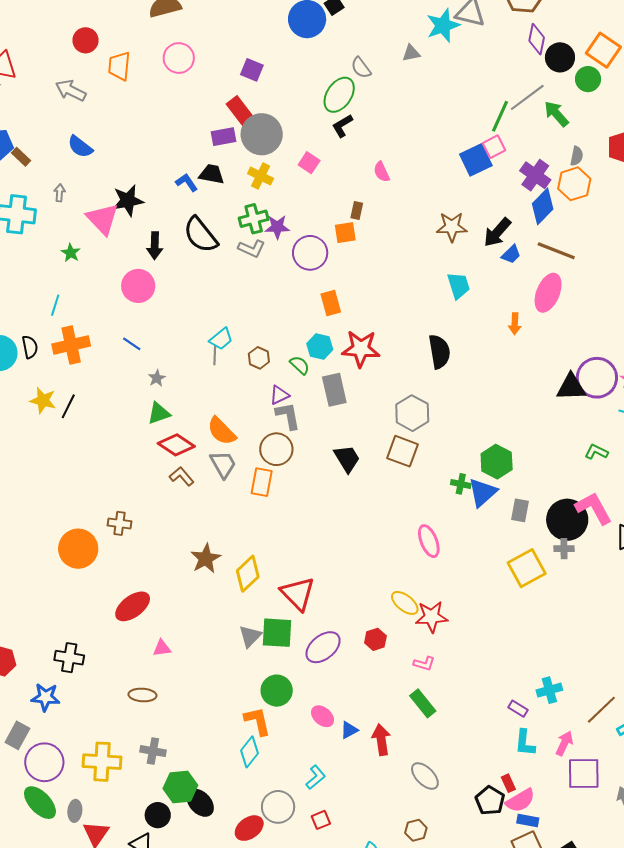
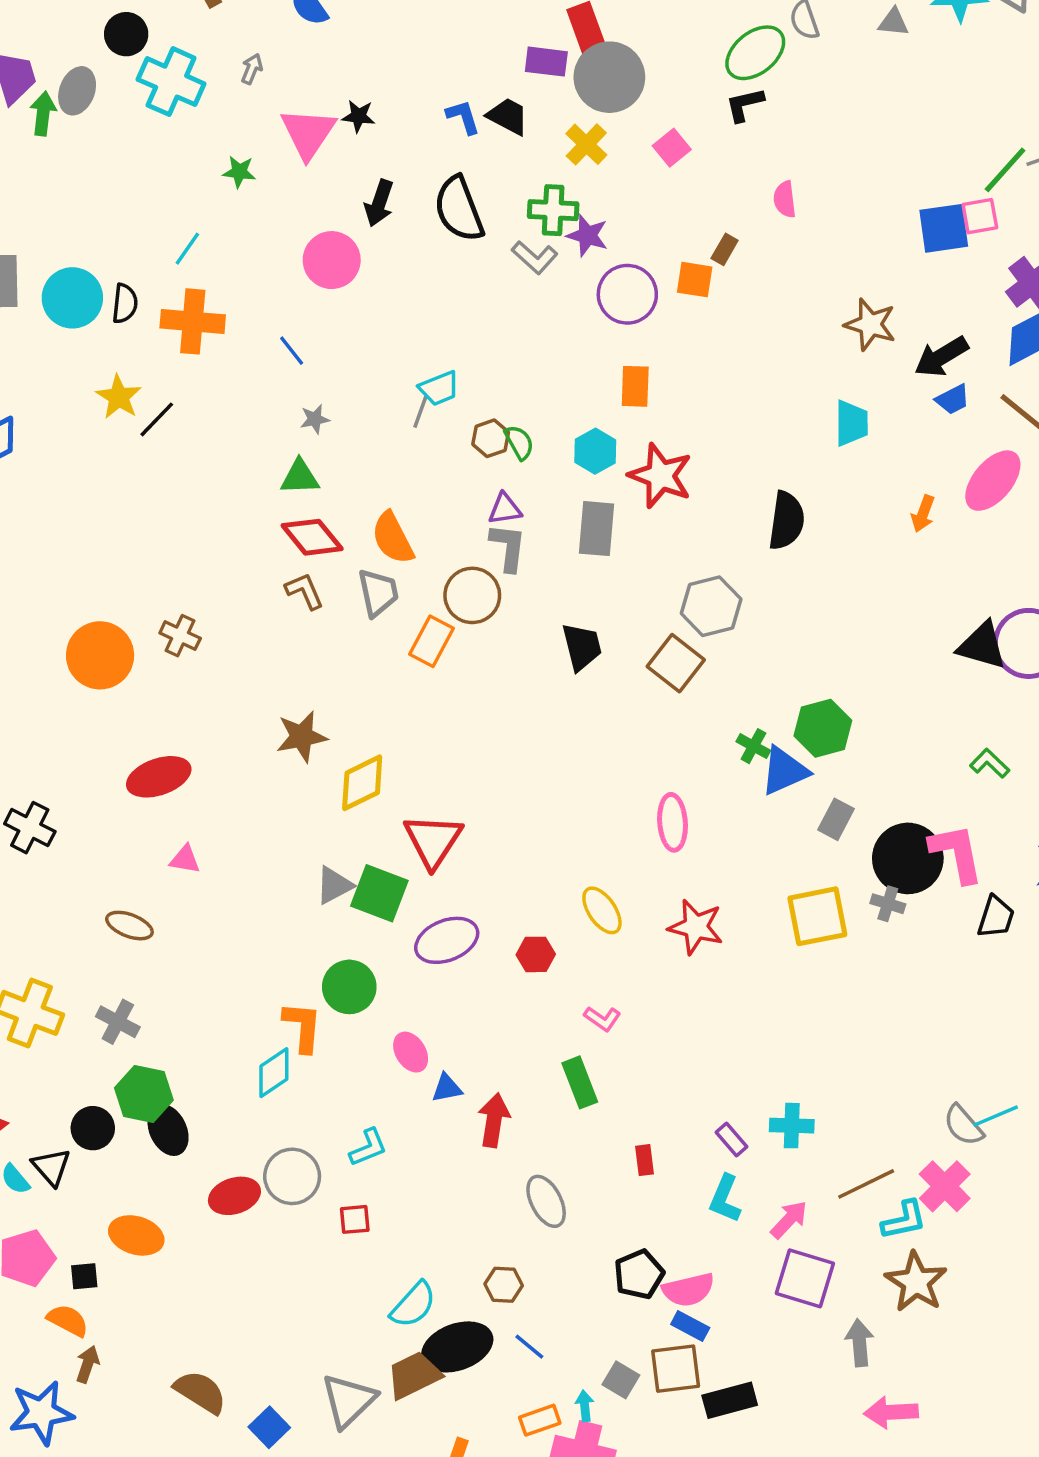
black star: (128, 200) -> (359, 116), size x0.6
green star: (71, 253) -> (239, 172), turned 30
green semicircle: (300, 365) -> (519, 442), moved
red star: (431, 617) -> (696, 927), moved
red rectangle: (508, 783) -> (645, 1160), moved

